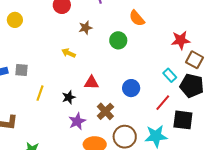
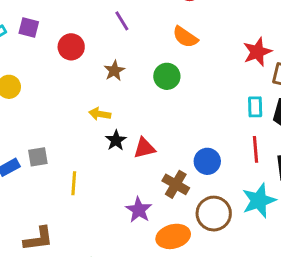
cyan rectangle: (170, 75) -> (255, 107), turned 56
blue circle: (131, 88) -> (207, 161), moved
black star: (69, 97) -> (116, 140), moved
red line: (163, 103) -> (256, 149), turned -30

